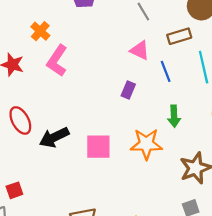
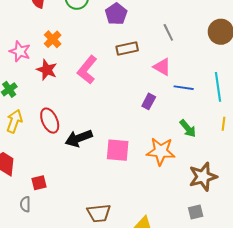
orange cross: (40, 31) -> (53, 39), moved
brown rectangle: (179, 36) -> (127, 48), moved
blue line: (166, 71) -> (184, 88), turned -66
green arrow: (174, 116) -> (188, 128), turned -42

